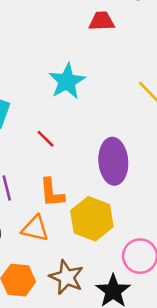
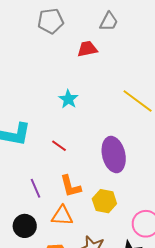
cyan star: (67, 81) -> (68, 99), size x0.7
yellow hexagon: (92, 219) -> (104, 201), size x0.7

